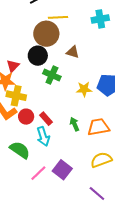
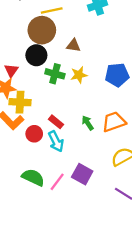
yellow star: (84, 89) -> (79, 75), moved
red circle: (26, 117) -> (34, 134), moved
green semicircle: (20, 150) -> (33, 177), moved

